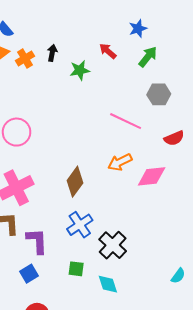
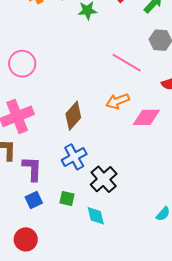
blue square: (29, 274) -> (34, 200), moved

